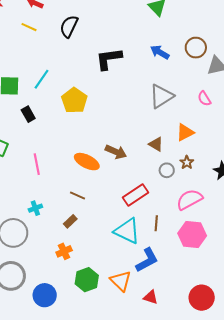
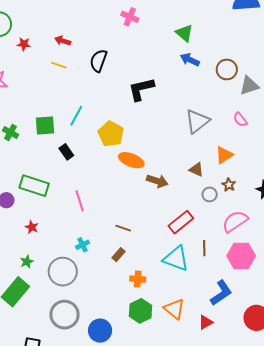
blue arrow: (160, 52) -> (190, 60), moved
orange ellipse: (87, 162) -> (131, 160), moved
orange cross: (64, 251) -> (138, 279), moved, turned 35
blue L-shape: (147, 260) -> (221, 293), moved
red triangle: (151, 297) -> (206, 322), turned -42

